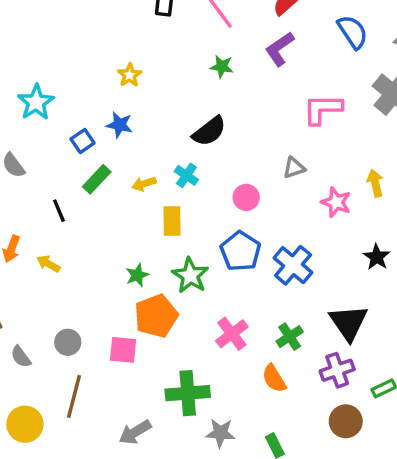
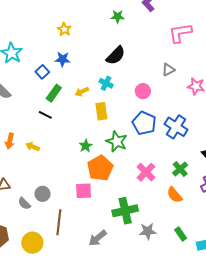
black line: (59, 211) -> (45, 115), moved, turned -32
gray circle: (68, 342) -> (43, 194), moved

